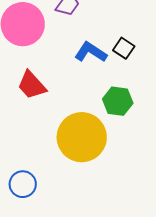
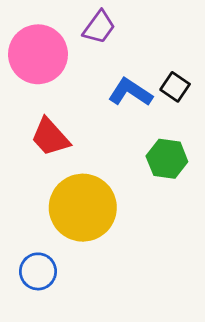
yellow circle: (82, 137) -> (83, 208), moved

